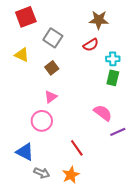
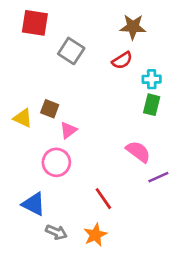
red square: (26, 17) -> (35, 23), turned 30
yellow triangle: (22, 55) -> (23, 118), moved
brown square: (52, 68) -> (50, 109), moved, turned -32

